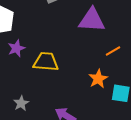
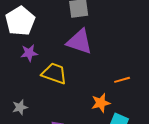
purple triangle: (92, 20) -> (79, 42), moved

